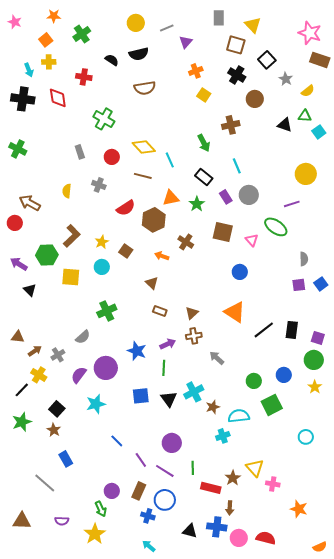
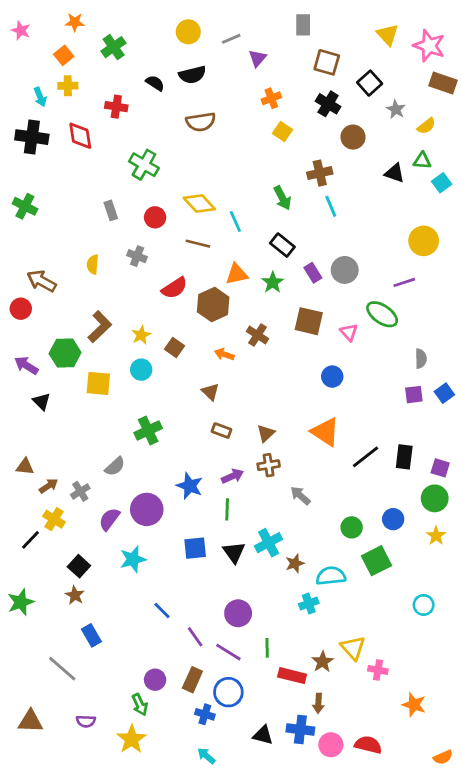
yellow triangle: (253, 25) -> (388, 35), moved
cyan line: (237, 166) -> (331, 206), moved
green star: (22, 422) -> (21, 602), moved

